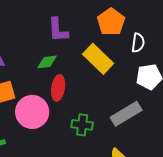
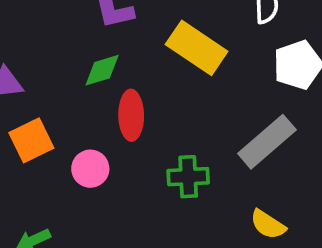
pink circle: (32, 112) -> (90, 169), size x0.6

